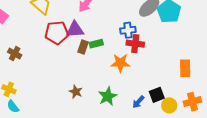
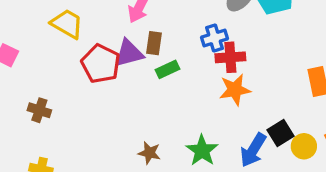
red pentagon: (57, 33) -> (101, 64), turned -30
brown rectangle: (83, 47) -> (154, 43), moved
orange star: (120, 63) -> (235, 90), moved
blue arrow: (138, 102) -> (253, 150), size x1.5

